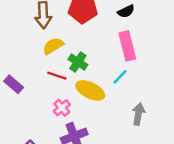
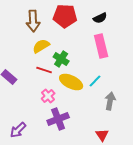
cyan line: (120, 77) -> (95, 81), moved

